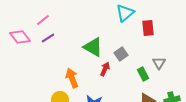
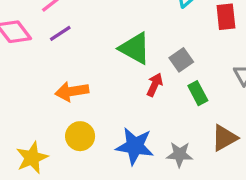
green rectangle: (143, 74) -> (198, 93), moved
orange arrow: (72, 78) -> (72, 91), moved, turned -78

